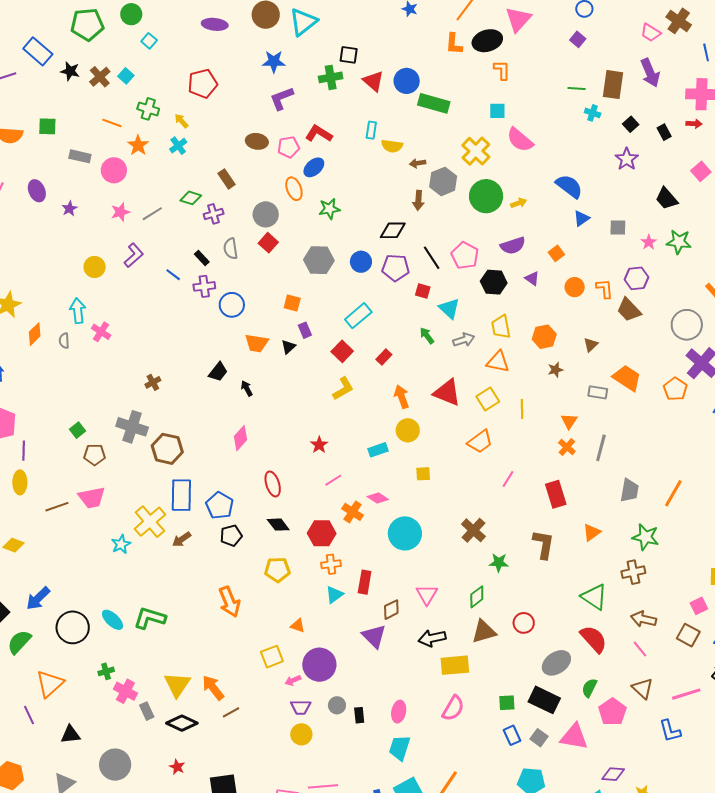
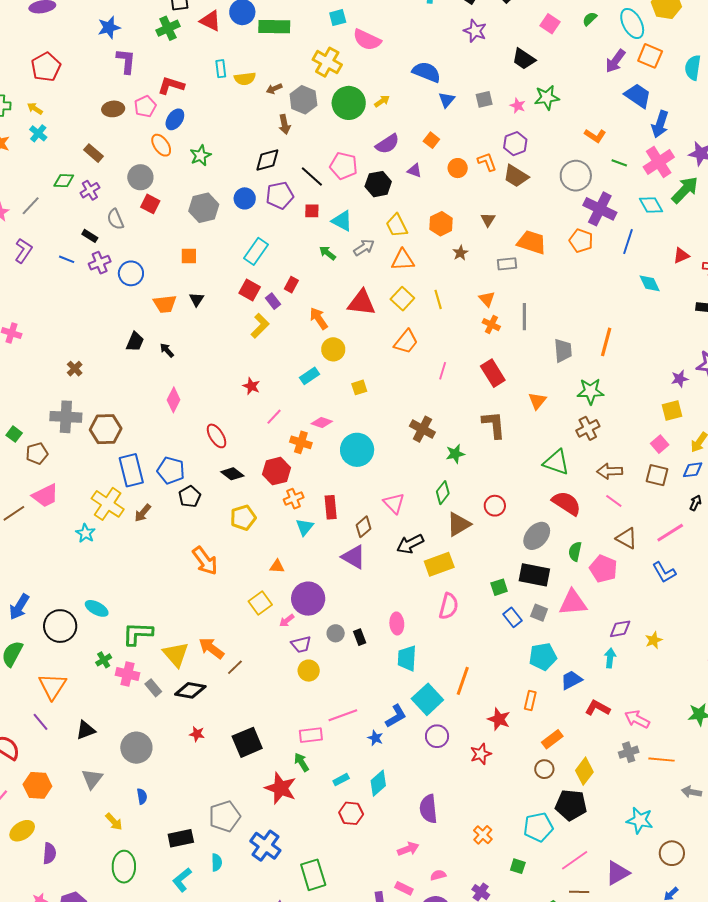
purple L-shape: (282, 98) -> (126, 61), turned 132
purple rectangle: (305, 330) -> (273, 301), moved
green L-shape: (150, 618) -> (138, 634), moved

